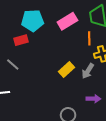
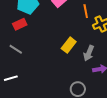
gray arrow: (88, 71) -> (89, 53), moved

